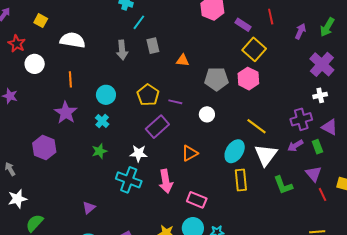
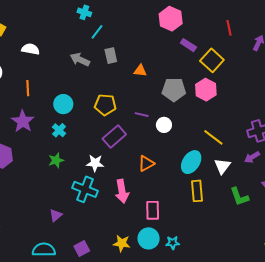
purple rectangle: (243, 25) -> (188, 45), moved
white semicircle: (73, 40) -> (31, 49), size x0.7
gray arrow: (122, 50) -> (80, 60), turned 120
yellow pentagon: (148, 95) -> (105, 105), turned -30
purple line: (175, 102) -> (142, 115), moved
white triangle: (266, 155) -> (222, 166), size x0.7
pink rectangle: (197, 200) -> (153, 210), turned 66
purple triangle: (89, 208) -> (56, 215), moved

